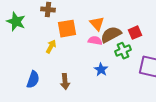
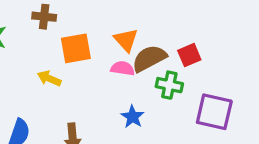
yellow arrow: (51, 47) -> (49, 78), turned -96
green cross: (123, 51) -> (169, 85), turned 35

